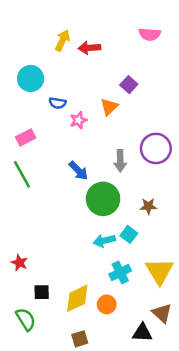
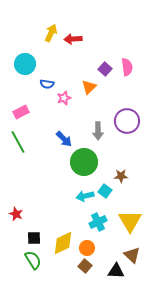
pink semicircle: (150, 34) -> (127, 67), moved, turned -102
brown star: (148, 206) -> (121, 176), moved
green semicircle: (26, 319) -> (33, 260), moved
brown square: (80, 339) -> (85, 266), moved, turned -32

